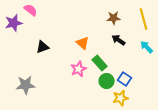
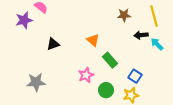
black arrow: (119, 40) -> (141, 35), moved, turned -40
pink star: (79, 69) -> (86, 75), moved
green circle: (107, 81) -> (106, 90), moved

